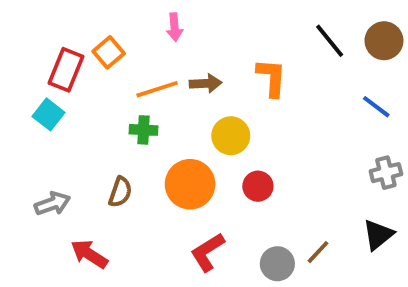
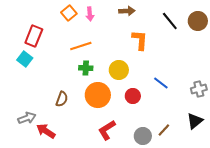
orange square: (109, 52) -> (69, 13), moved
brown arrow: (206, 83) -> (127, 11), moved
blue line: (376, 107) -> (161, 83), moved
green cross: (144, 130) -> (86, 68), moved
gray arrow: (52, 204) -> (27, 118), moved

